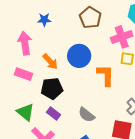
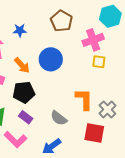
blue star: (44, 20) -> (20, 30), moved
orange L-shape: (106, 75) -> (84, 99), moved

